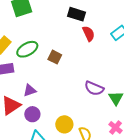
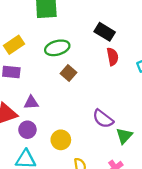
green ellipse: (27, 49) -> (57, 48), moved
yellow circle: (64, 124) -> (61, 140), moved

